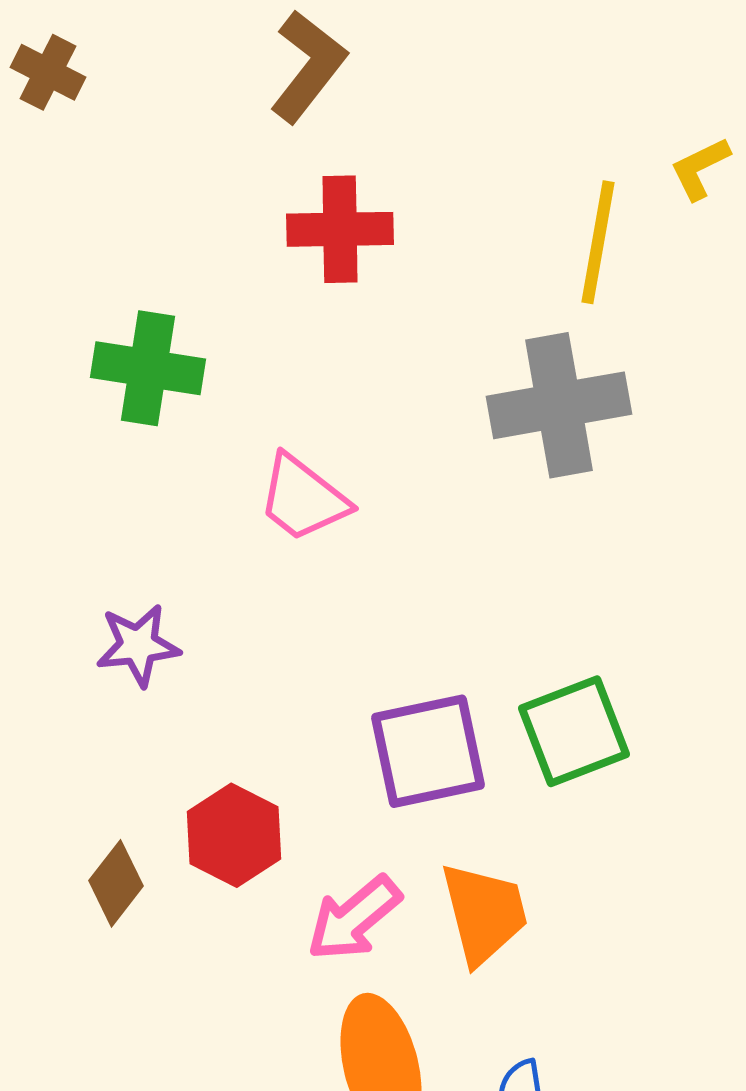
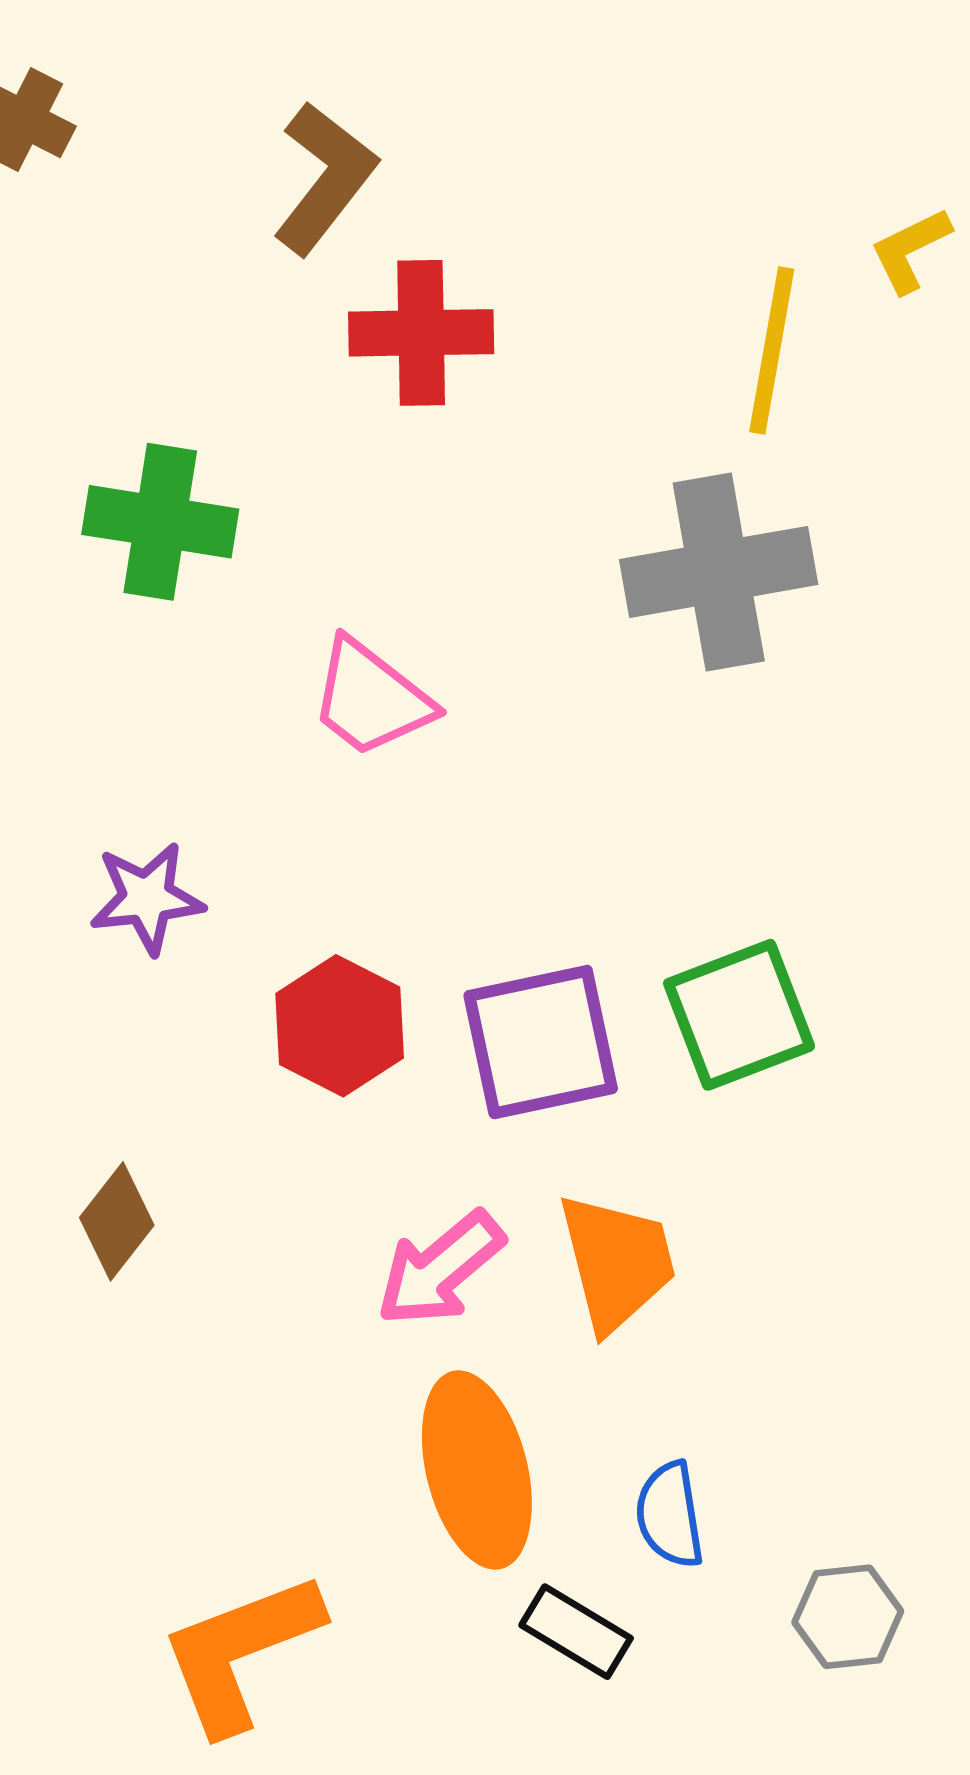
brown L-shape: (308, 66) -> (325, 178), moved
red hexagon: (234, 835) -> (340, 1026), moved

